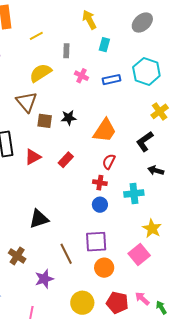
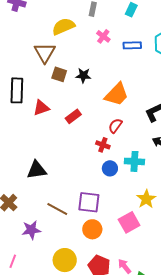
blue circle: (100, 205) -> (110, 168), moved
brown line: (66, 254) -> (57, 209), turned -45

